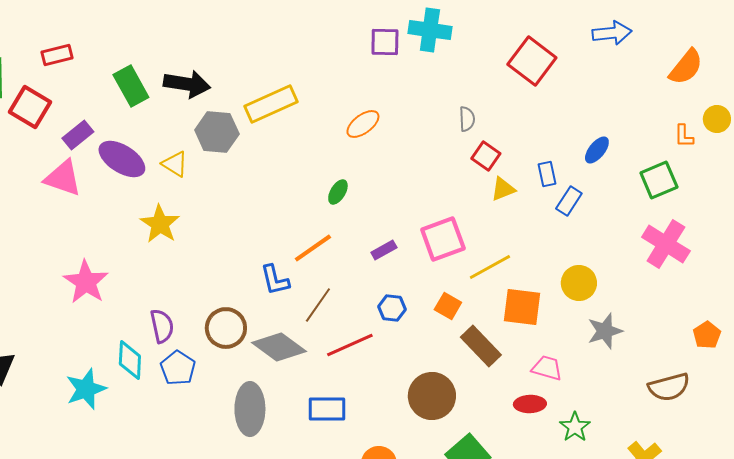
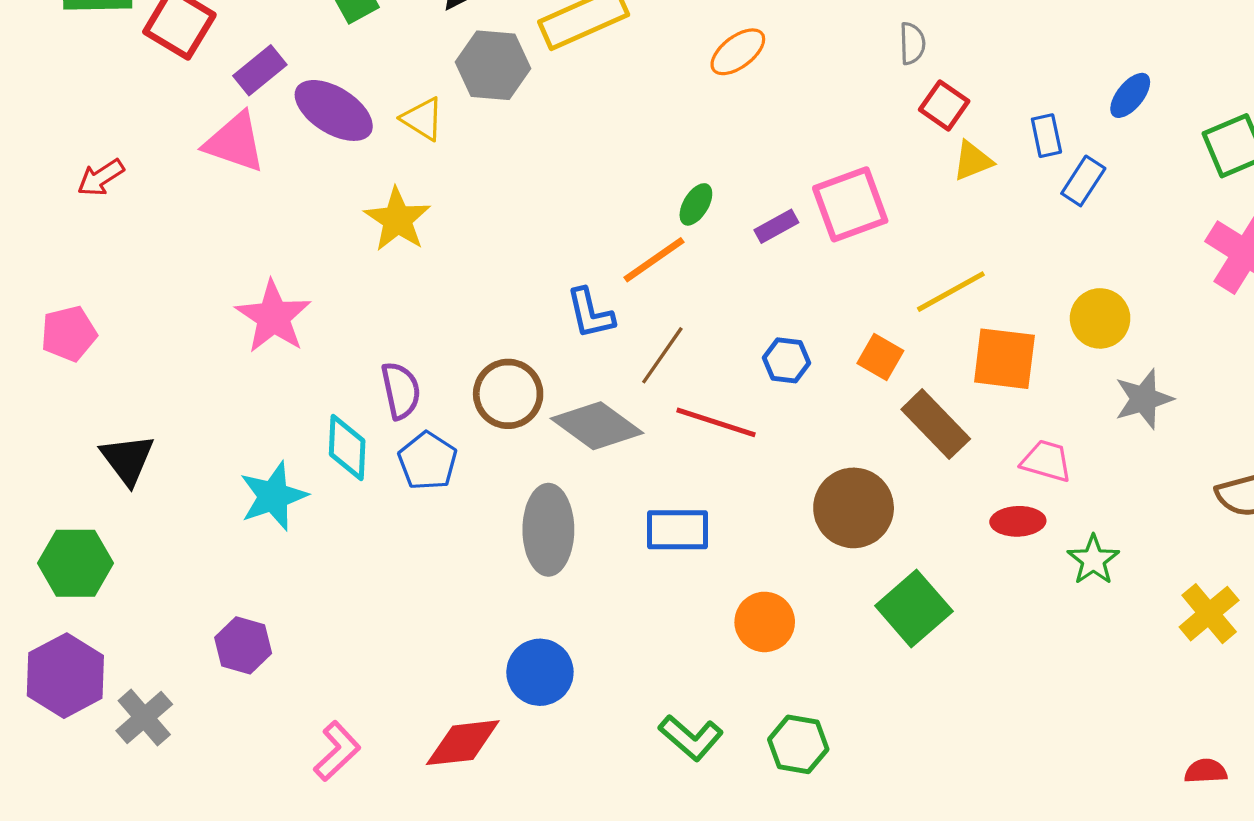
green ellipse: (338, 192) -> (696, 204), moved
pink square: (443, 239) -> (850, 204), moved
purple rectangle: (384, 250) -> (776, 226), moved
red line: (350, 345) -> (716, 422), turned 42

